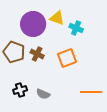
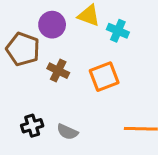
purple circle: (33, 24) -> (52, 25), size x0.7
brown pentagon: (14, 52) -> (23, 49), moved

